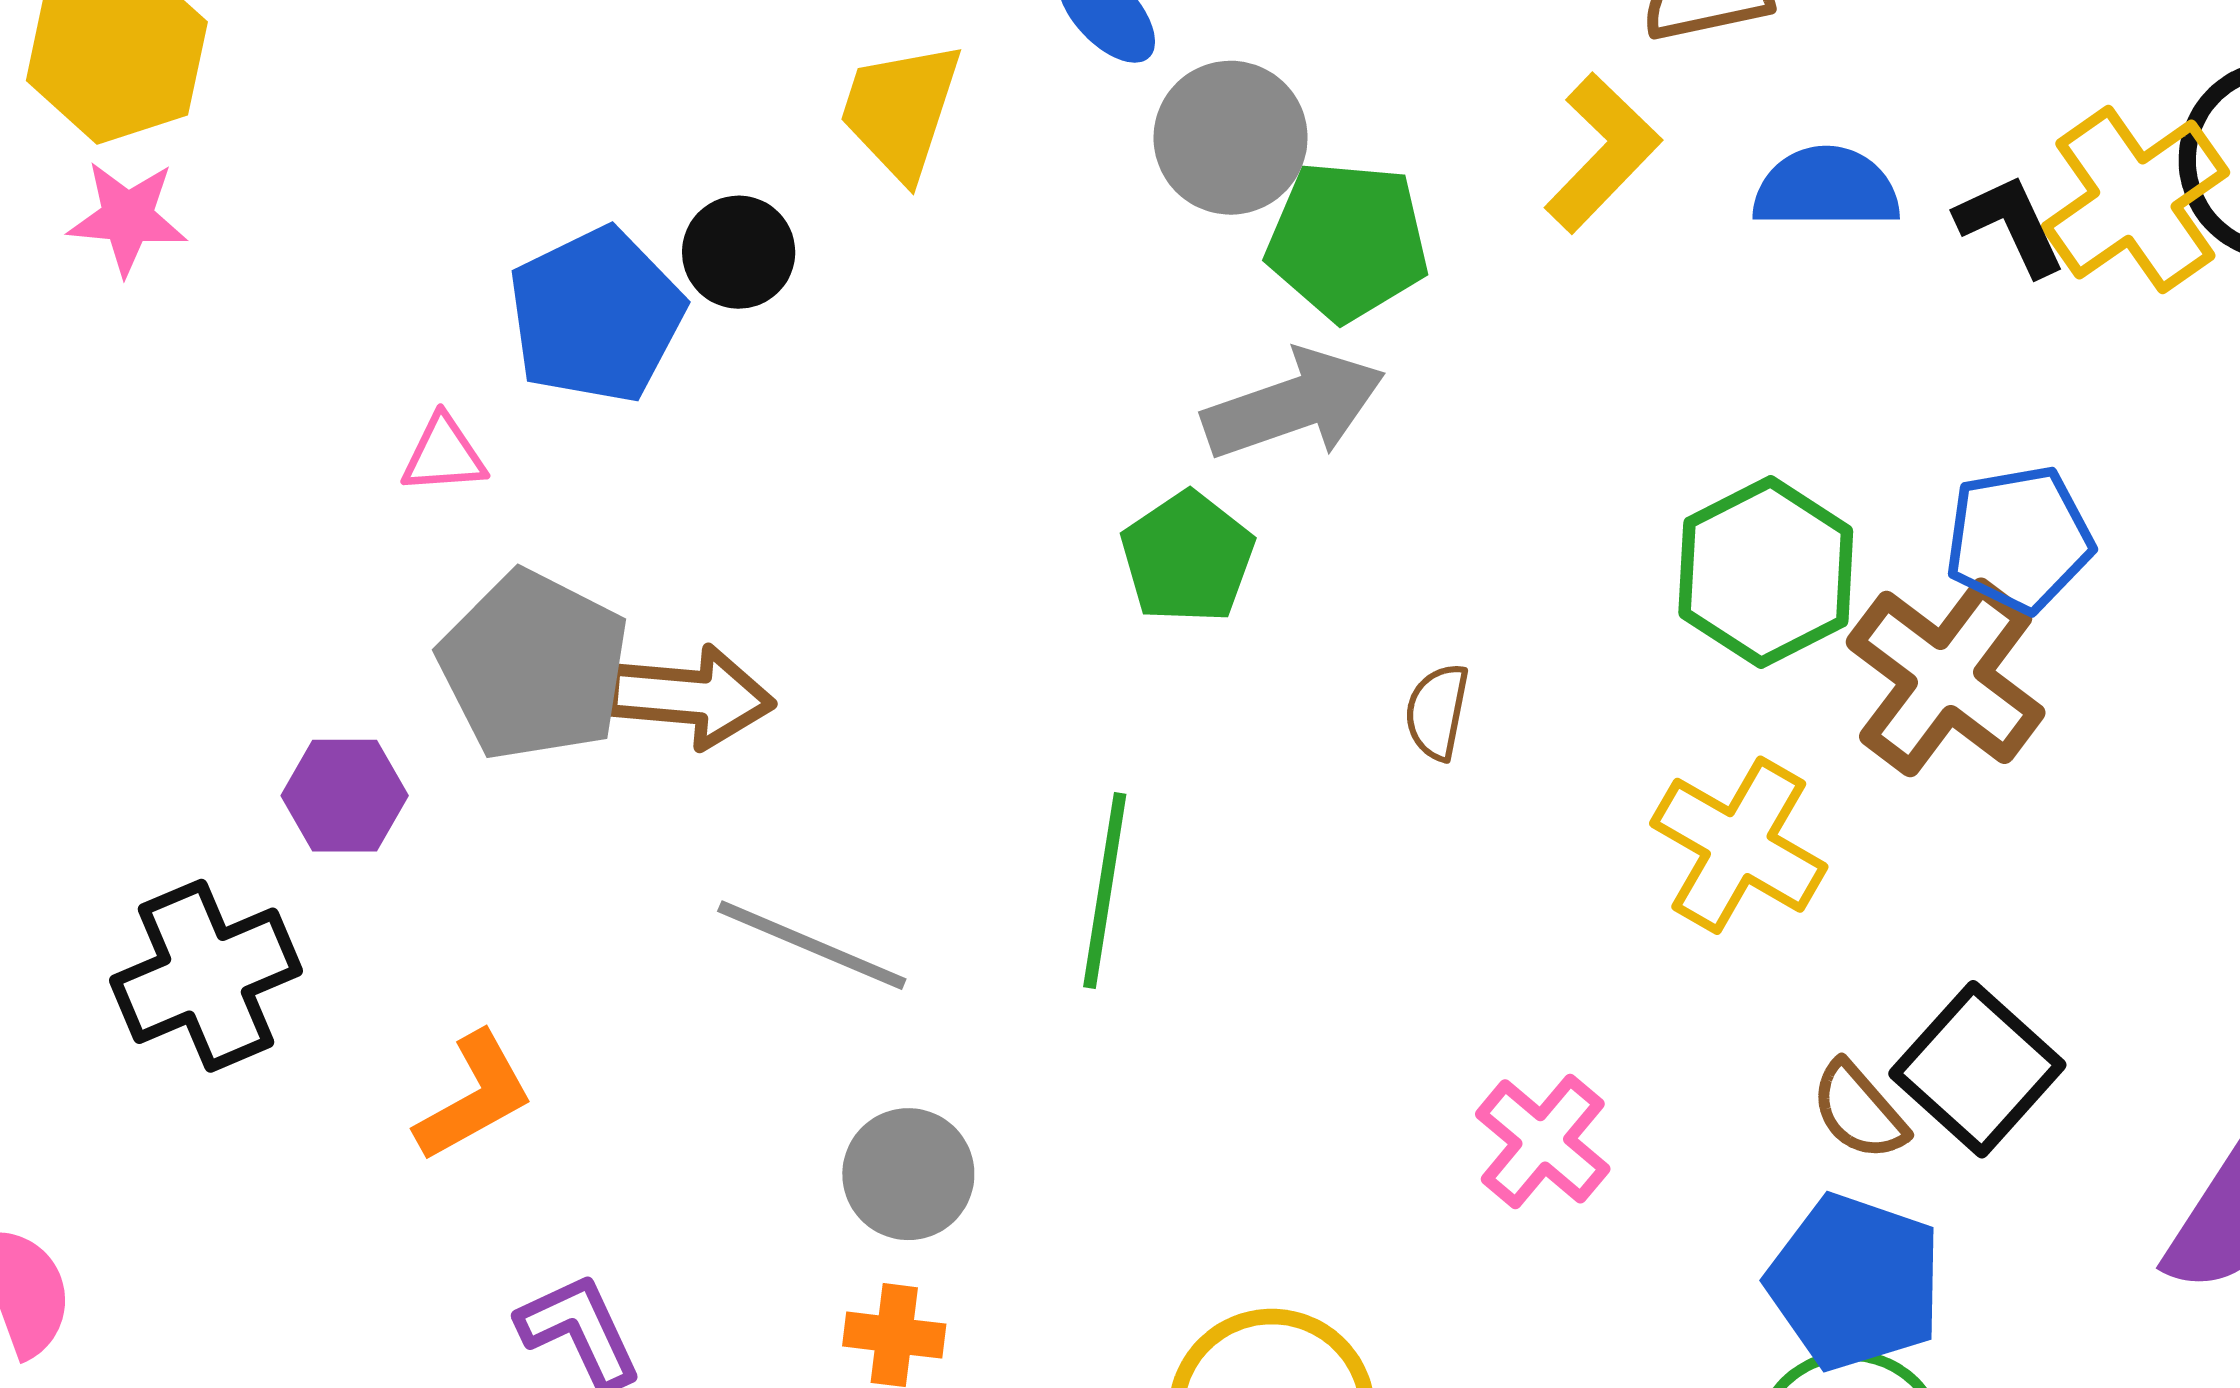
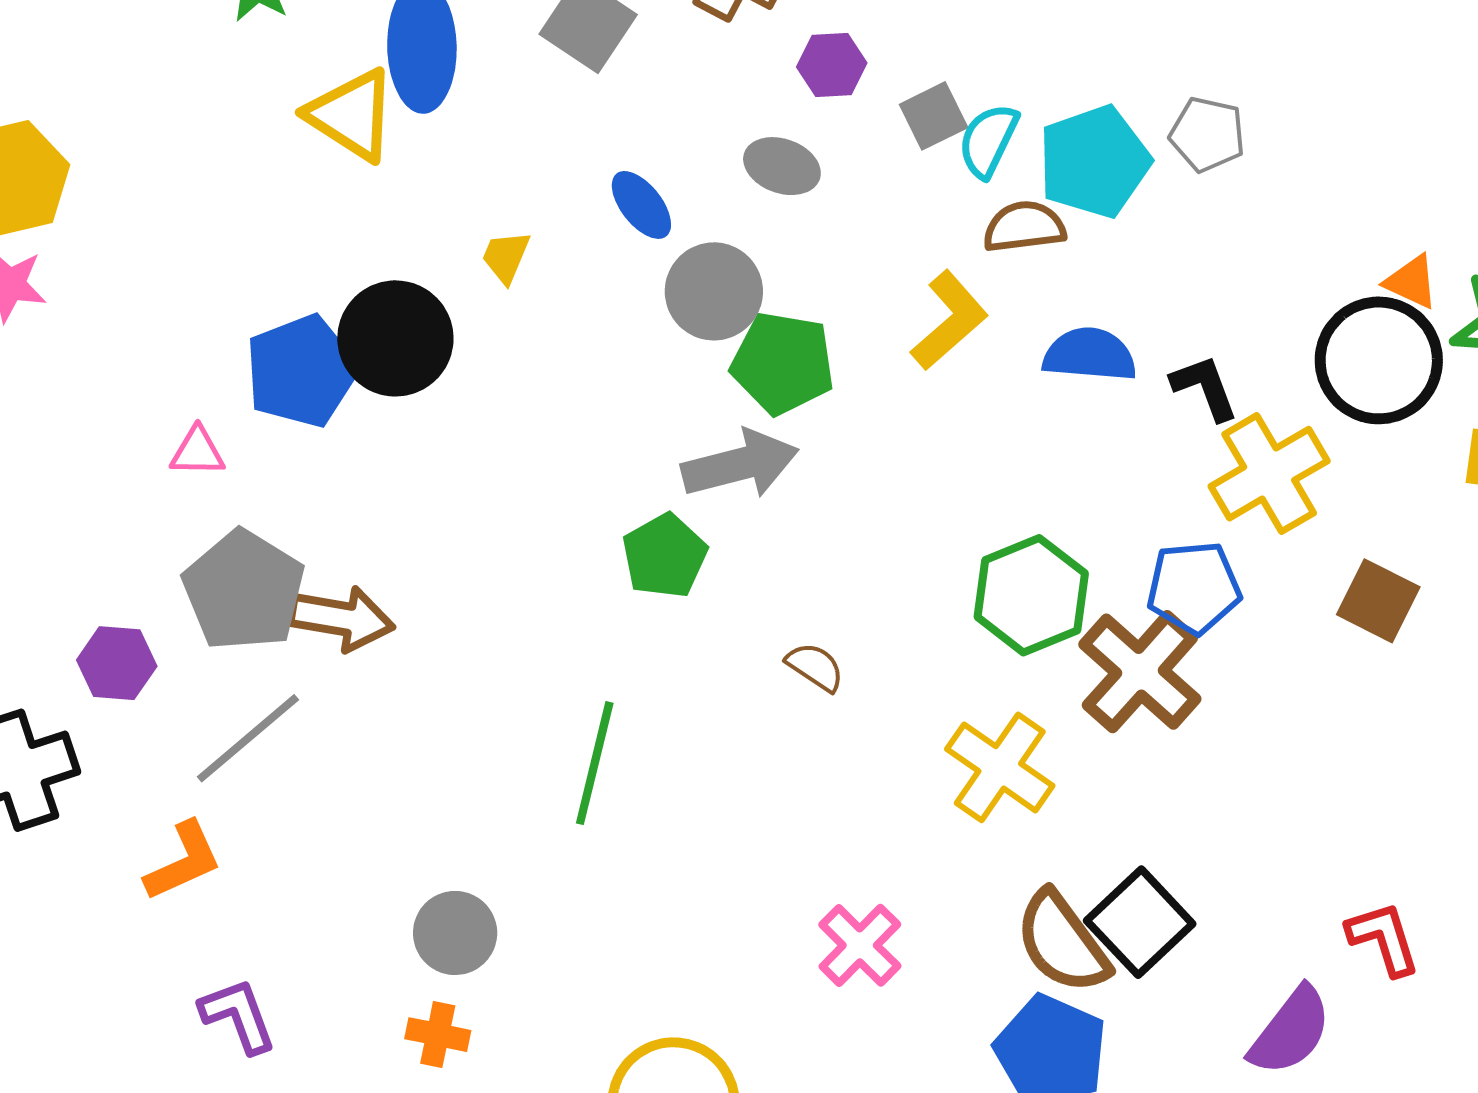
yellow trapezoid: (901, 110) -> (506, 257), size x0.6
yellow cross: (2135, 200) -> (1269, 474), moved
black circle: (739, 252) -> (395, 338), size x1.6
brown semicircle: (1437, 712) -> (815, 667), turned 108
gray line: (812, 945) -> (248, 738), moved, turned -68
brown semicircle: (1859, 1111) -> (1062, 942), size x1.6

